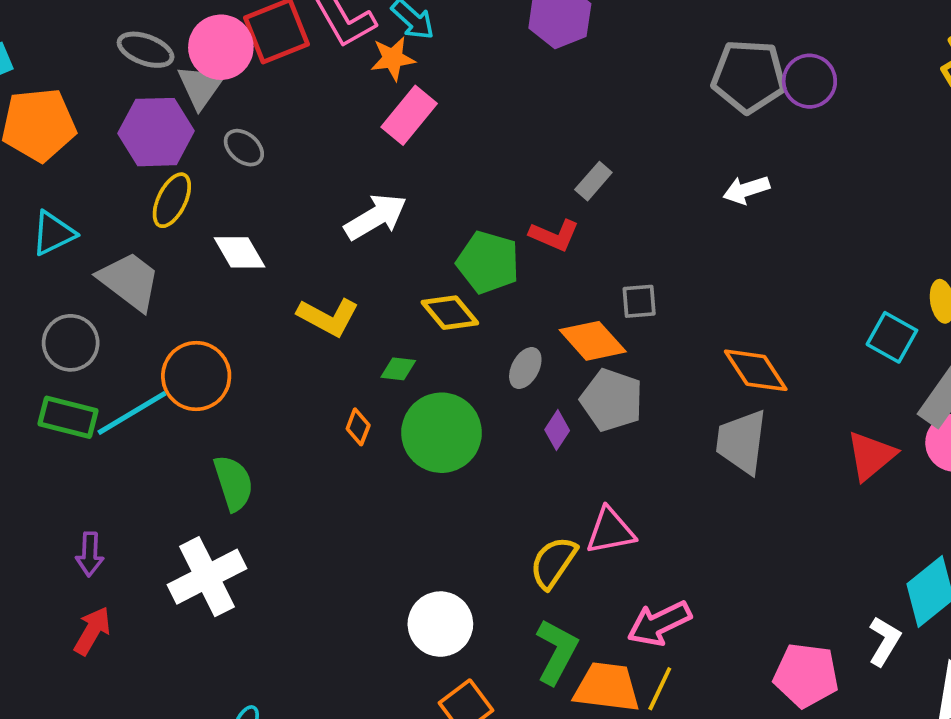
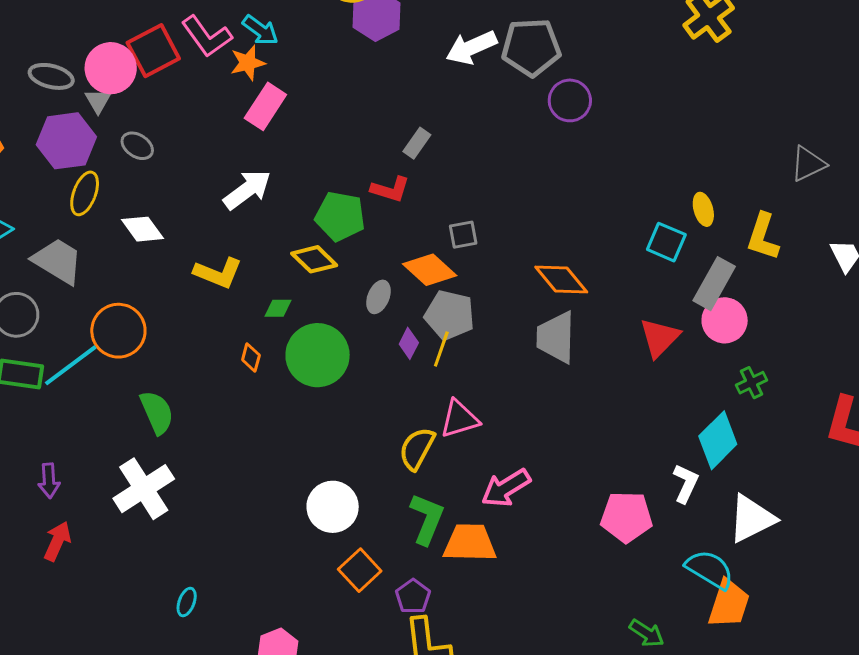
purple circle: (809, 81) -> (570, 100), moved
gray triangle: (201, 86) -> (98, 101), size x0.7
white arrow: (746, 190) -> (471, 47), moved, size x1.4
yellow line: (660, 689) -> (441, 349), moved

